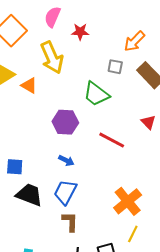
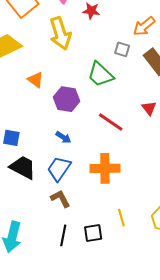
orange triangle: (29, 85) -> (36, 80), moved
orange cross: (128, 201) -> (105, 168), moved, turned 32
brown L-shape: (70, 222) -> (60, 199), turned -35
yellow line: (133, 234) -> (121, 218), turned -48

